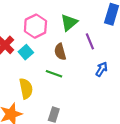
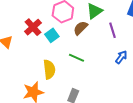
brown semicircle: (60, 52) -> (80, 28), moved, turned 56

